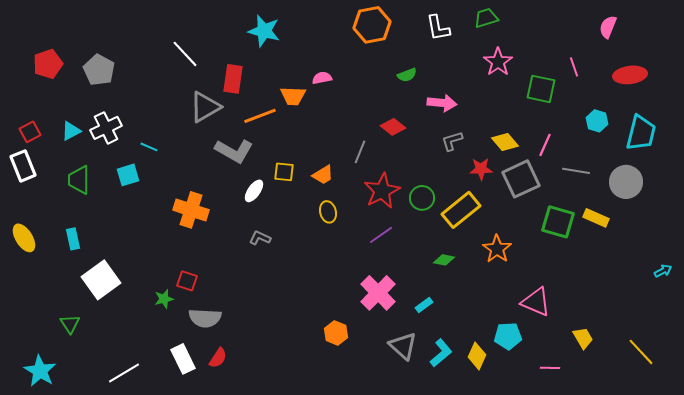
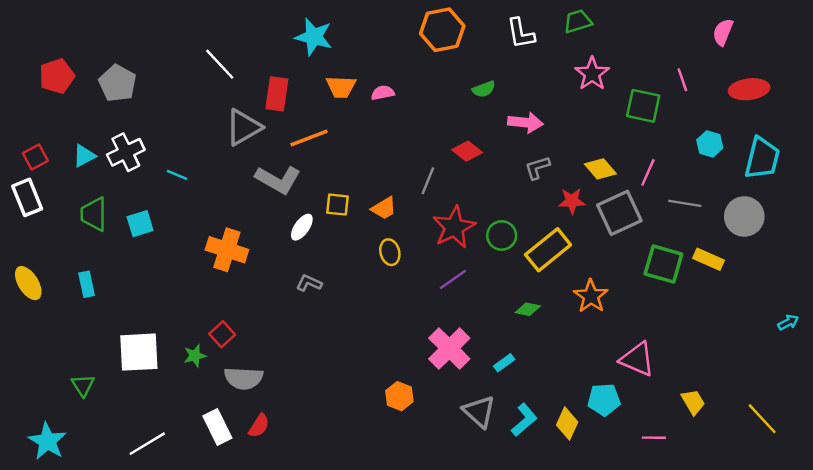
orange trapezoid: (293, 96) -> (341, 87), moved
cyan square: (128, 175) -> (140, 224), moved
white square: (101, 280) -> (139, 352), moved, turned 33
red square: (187, 281) -> (222, 334), turned 30

